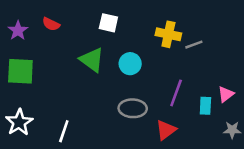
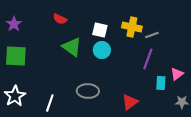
white square: (108, 23) -> (100, 30), moved
red semicircle: (51, 24) -> (60, 19), moved
purple line: (176, 93) -> (148, 59), moved
gray ellipse: (133, 108) -> (88, 91), moved

